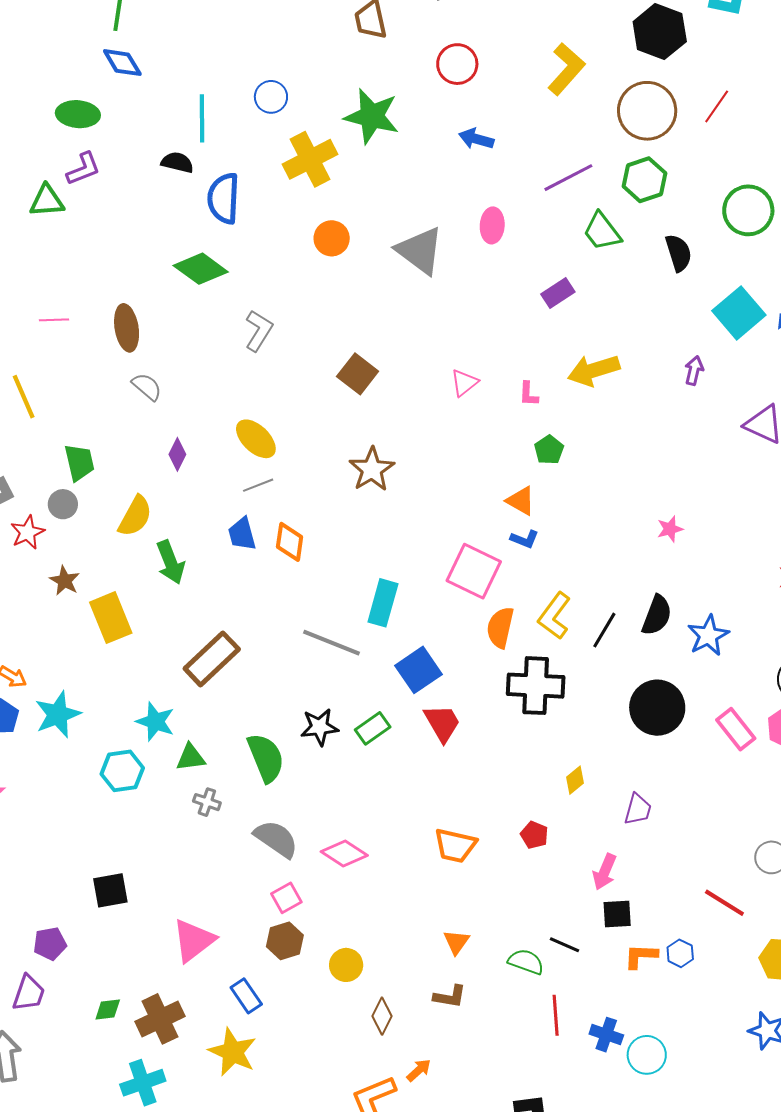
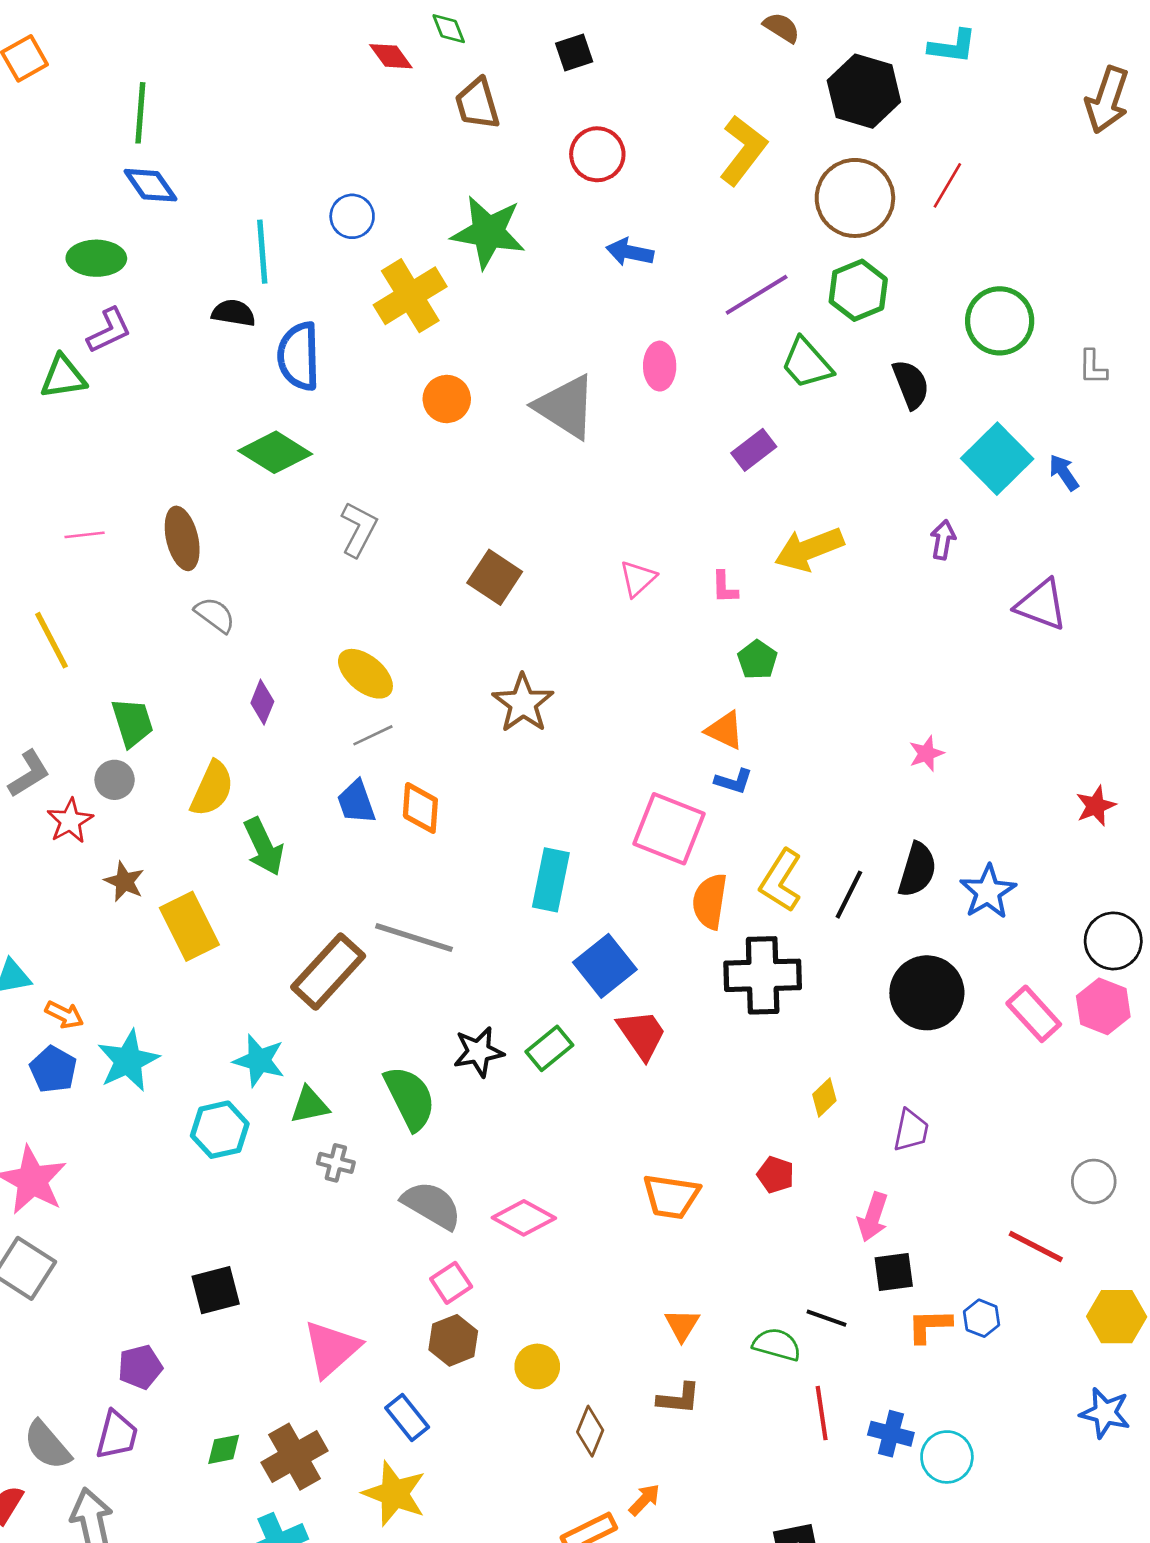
gray line: (331, 643) -> (414, 938), moved

